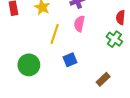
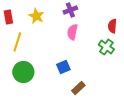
yellow line: (55, 34) -> (17, 42), moved
brown rectangle: (103, 79) -> (78, 88), moved

